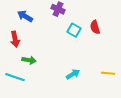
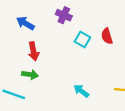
red arrow: (15, 39) -> (34, 51), moved
cyan arrow: (73, 74) -> (81, 91), turned -112

